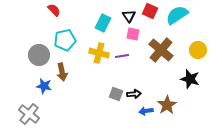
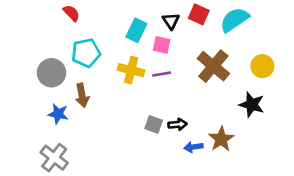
pink square: (133, 34) -> (162, 45), moved
gray cross: (29, 114) -> (54, 158), moved

